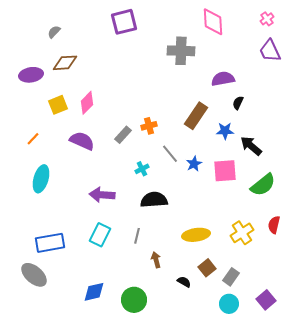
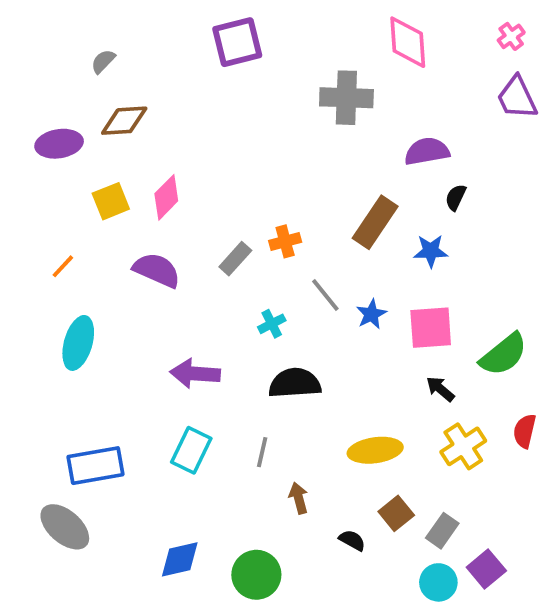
black arrow: (251, 146) -> (440, 389), moved, size x0.7
purple square: (266, 300) -> (486, 569), moved

